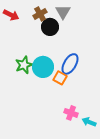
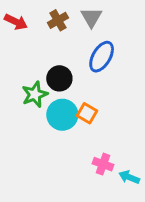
black circle: (50, 27) -> (59, 78), moved
blue ellipse: (70, 64) -> (102, 57), moved
cyan circle: (43, 67) -> (62, 115), moved

